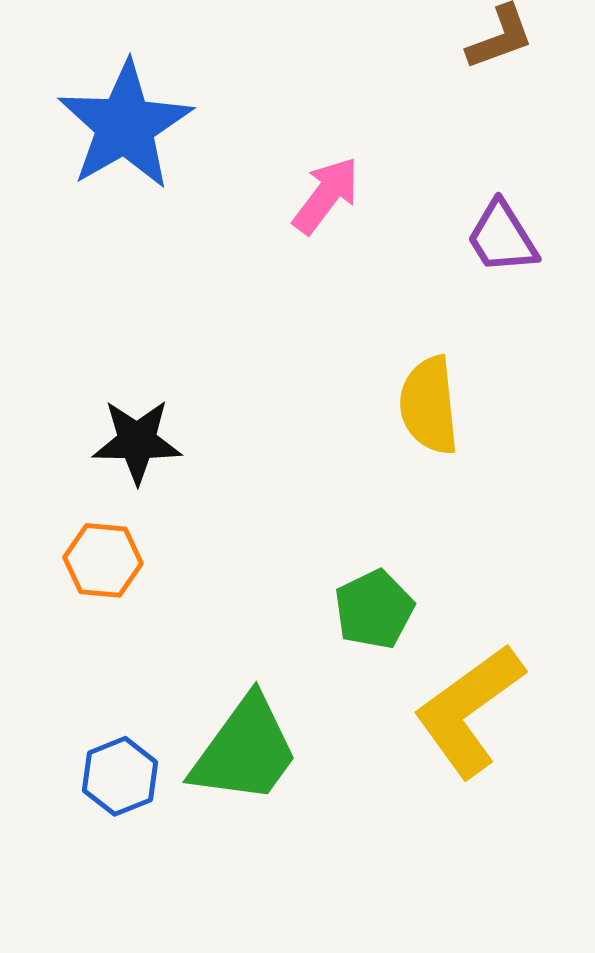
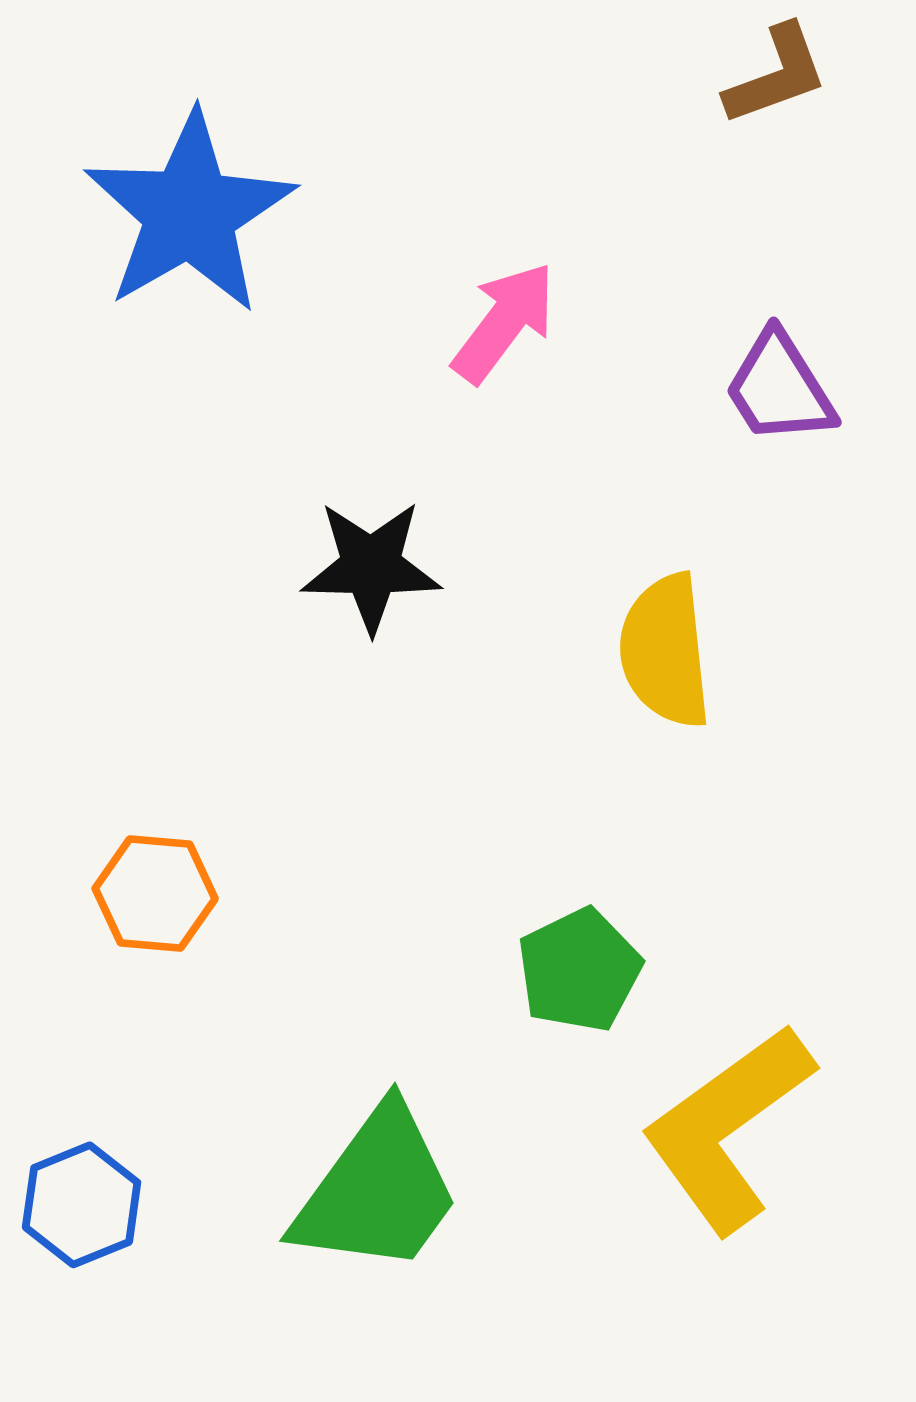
black star: (137, 441) -> (371, 566), moved
blue hexagon: (120, 776) -> (82, 1205), moved

